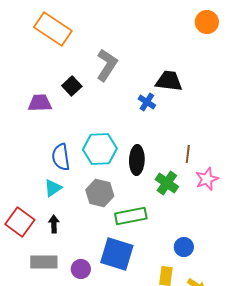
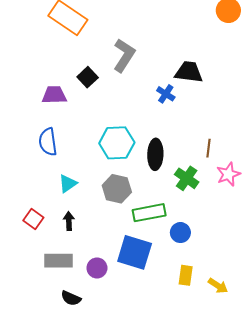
blue semicircle: (61, 157) -> (48, 142), moved
red square: (20, 222) -> (33, 219), size x0.7
blue circle: (184, 247) -> (180, 233), moved

